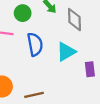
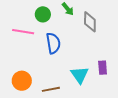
cyan triangle: (66, 52) -> (80, 75), moved, turned -36

